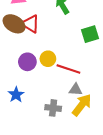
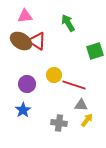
purple circle: (27, 62) -> (27, 84), moved
yellow arrow: (82, 105) -> (87, 120), size x0.6

